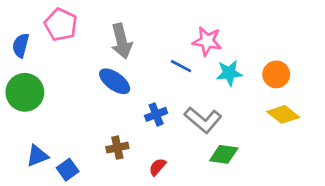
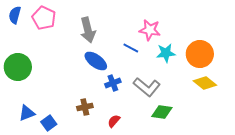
blue semicircle: (21, 45) -> (15, 15), moved
orange circle: (276, 74) -> (200, 54), size x1.4
blue ellipse: (115, 81) -> (96, 61), moved

